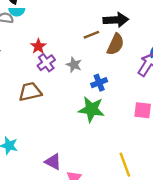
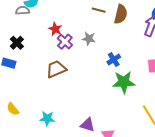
brown line: (91, 35) -> (99, 10), turned 48
blue cross: (99, 83) -> (114, 60), moved
green star: (91, 109) -> (124, 82), moved

